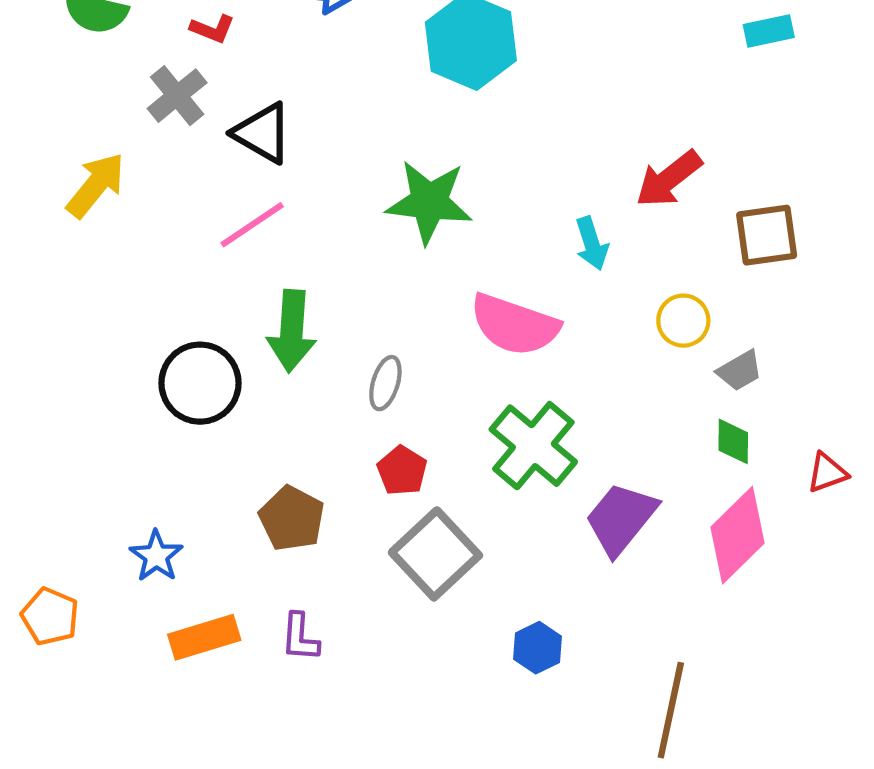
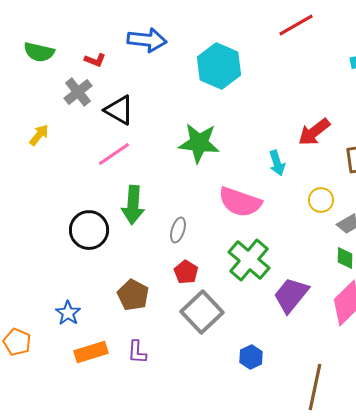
yellow arrow: (96, 185) -> (39, 135), size x0.7

